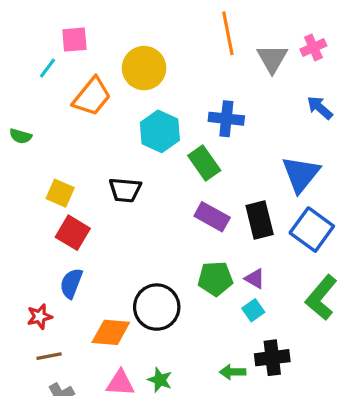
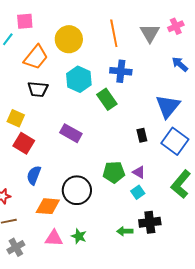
orange line: (228, 33) -> (114, 33), moved
black trapezoid: (125, 190) -> (38, 89), moved
purple rectangle: (212, 217) -> (71, 133), moved
black rectangle: (260, 220) -> (142, 135), size x0.6
blue semicircle: (71, 283) -> (34, 175), moved

